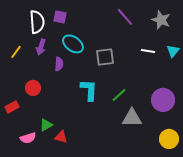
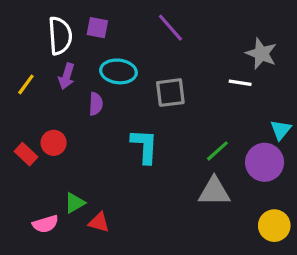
purple line: (125, 17) -> (170, 28), moved
gray star: (161, 20) -> (261, 54), moved
cyan ellipse: (73, 44) -> (118, 71), turned -30
cyan triangle: (173, 51) -> (281, 130), moved
green line: (119, 95) -> (217, 151), moved
red rectangle: (12, 107) -> (26, 154), moved, turned 72

